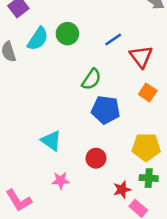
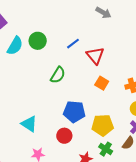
blue pentagon: (106, 110) -> (74, 112), moved
green cross: (149, 178) -> (106, 149), turned 32

